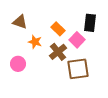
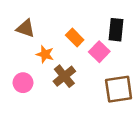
brown cross: (58, 52) -> (64, 76), moved
brown square: (78, 69) -> (119, 89), moved

